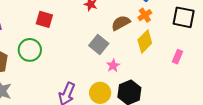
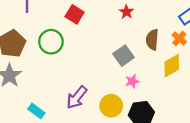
orange cross: (145, 15) -> (179, 38), turned -32
brown semicircle: (121, 23) -> (152, 40), turned -72

